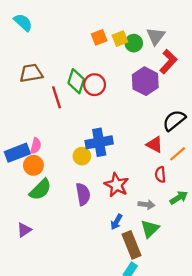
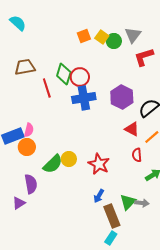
yellow square: (120, 39) -> (102, 37), turned -32
red L-shape: (168, 62) -> (144, 57), turned -150
purple hexagon: (145, 81) -> (122, 97), moved
blue cross: (99, 142) -> (84, 98), moved
yellow circle: (82, 156) -> (69, 159), moved
green semicircle: (40, 190) -> (53, 164), moved
purple semicircle: (83, 194) -> (31, 184), moved
gray arrow: (146, 205) -> (142, 203), moved

